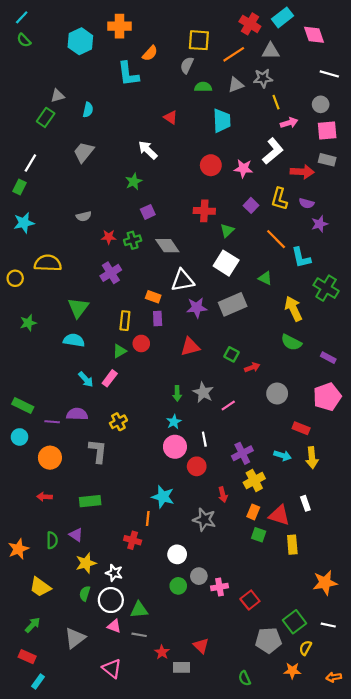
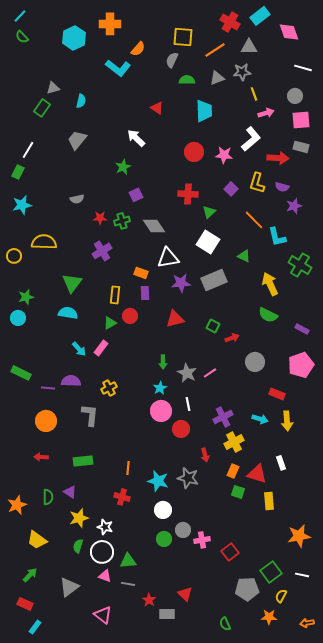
cyan L-shape: (128, 74) -> (118, 68), turned -45
gray star: (203, 392) -> (187, 373), moved
cyan circle: (20, 437) -> (18, 318), moved
cyan star: (163, 497) -> (158, 481), moved
orange line: (148, 518) -> (128, 468), moved

